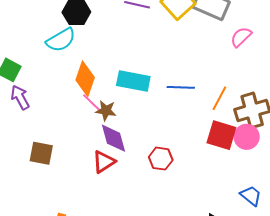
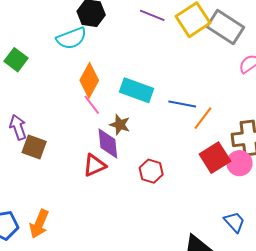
purple arrow: (20, 97) -> (18, 127), moved
orange line: (219, 98) -> (203, 118), moved
brown star: (106, 111) -> (120, 125), moved
red square: (221, 135) -> (215, 158), turned 32

